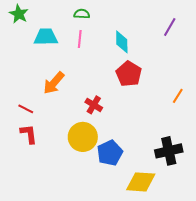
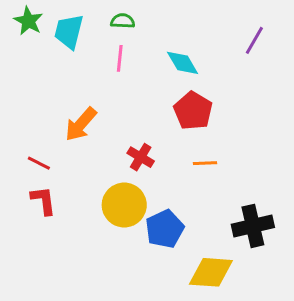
cyan trapezoid: (46, 37) -> (69, 31), moved, turned -75
cyan diamond: (122, 42) -> (183, 63), turned -30
orange line: (178, 96) -> (205, 163), moved, turned 56

